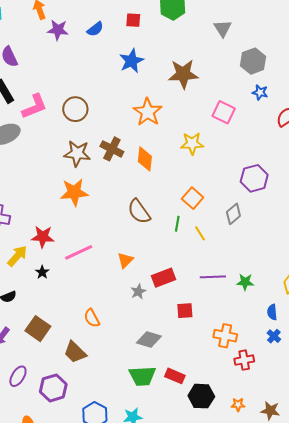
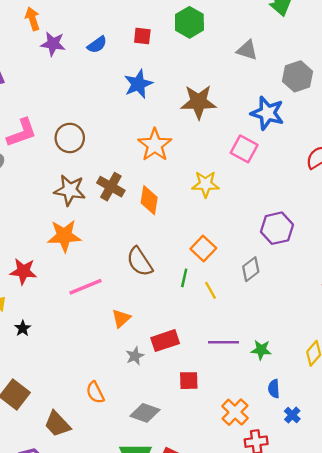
gray triangle: (223, 28) -> (247, 50), turned -42
gray hexagon: (253, 61) -> (298, 76), moved
blue star: (260, 92) -> (267, 113), moved, size x1.8
red star: (43, 237) -> (23, 271), moved
pink line: (79, 252) -> (86, 287), moved
blue semicircle: (272, 312) -> (274, 389), moved
orange semicircle: (92, 318) -> (95, 392), moved
orange cross: (225, 336) -> (235, 412), turned 30

